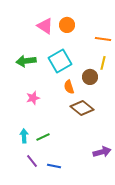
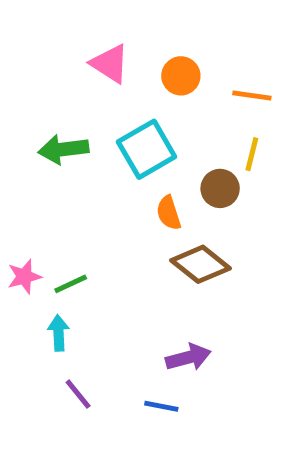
orange circle: (67, 25) -> (181, 76), moved
pink star: (33, 98) -> (24, 277), moved
green line: (43, 137) -> (71, 284), moved
purple arrow: (102, 152) -> (188, 357), moved
blue line: (54, 166) -> (161, 406), moved

